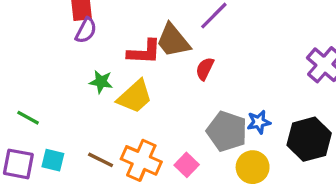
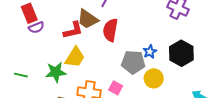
purple semicircle: (86, 30) -> (36, 27), turned 56
red semicircle: (205, 69) -> (110, 30), size x1.6
green star: (101, 82) -> (56, 72), moved, size x1.5
green line: (28, 118) -> (21, 75), moved

